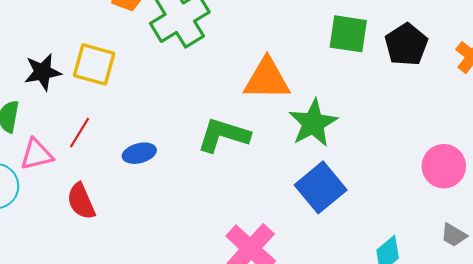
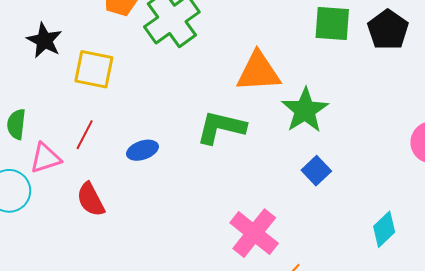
black star: (43, 72) -> (44, 40), moved, turned -30
blue square: (321, 187) -> (316, 171), size x0.6

